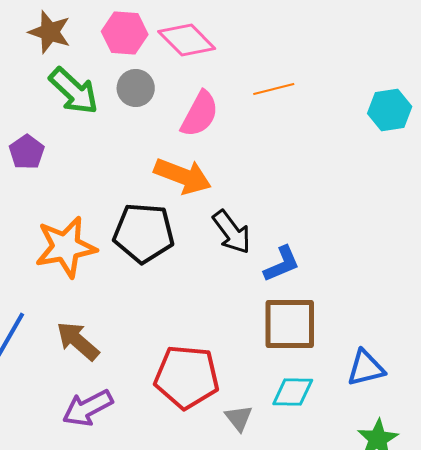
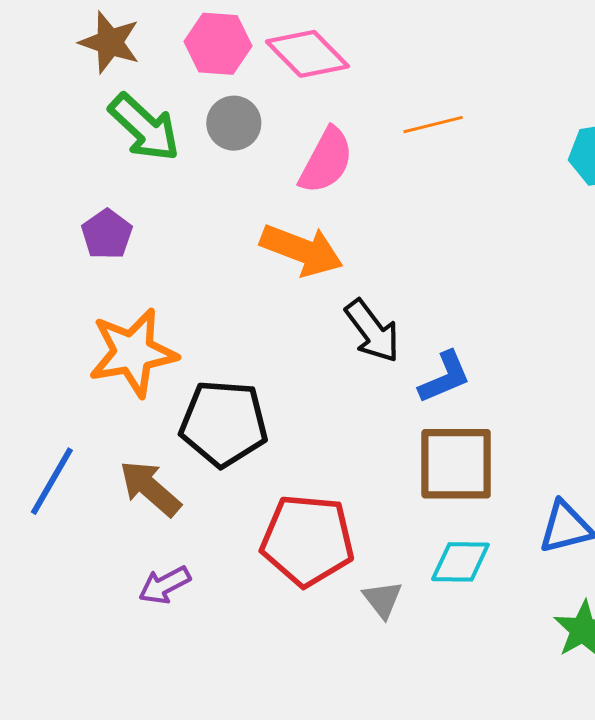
purple pentagon: (27, 152) -> (107, 234), moved
black pentagon: (144, 233) -> (224, 423), moved
purple arrow: (88, 408) -> (165, 585), size x0.7

